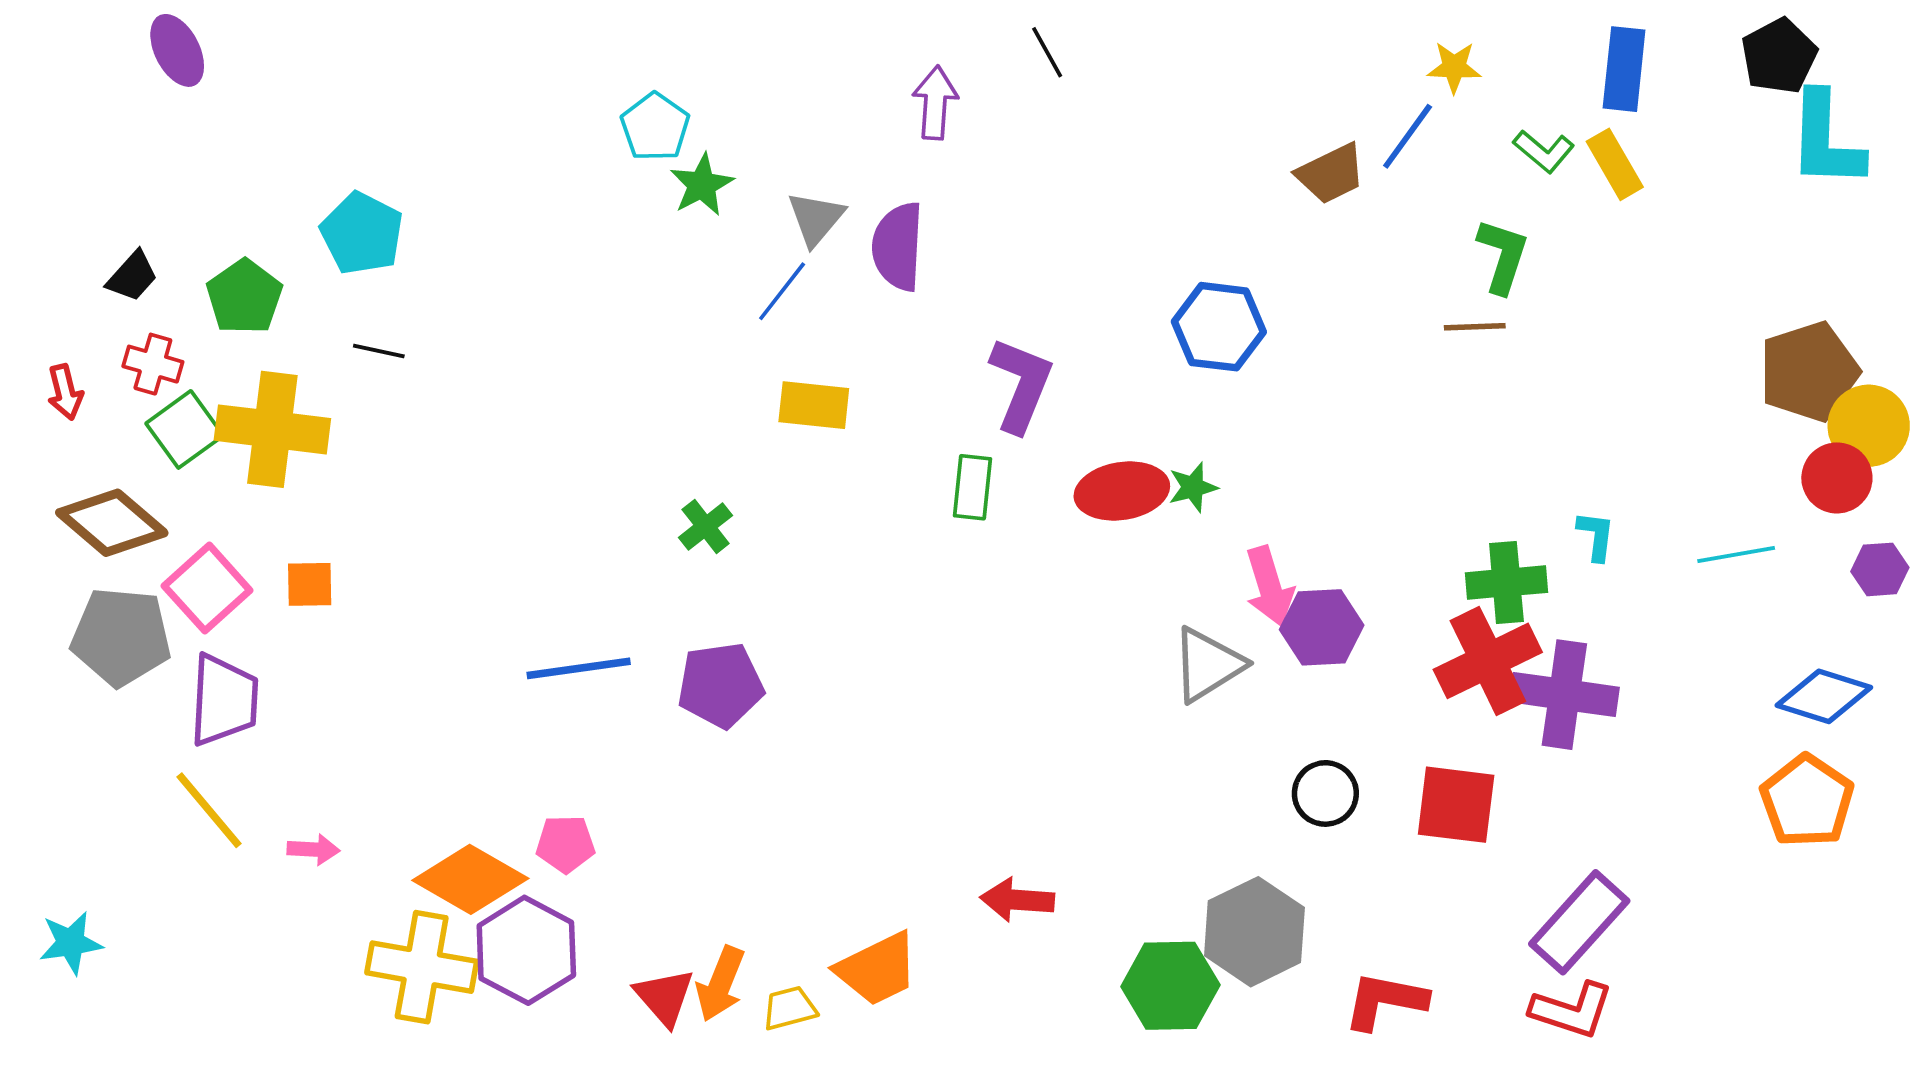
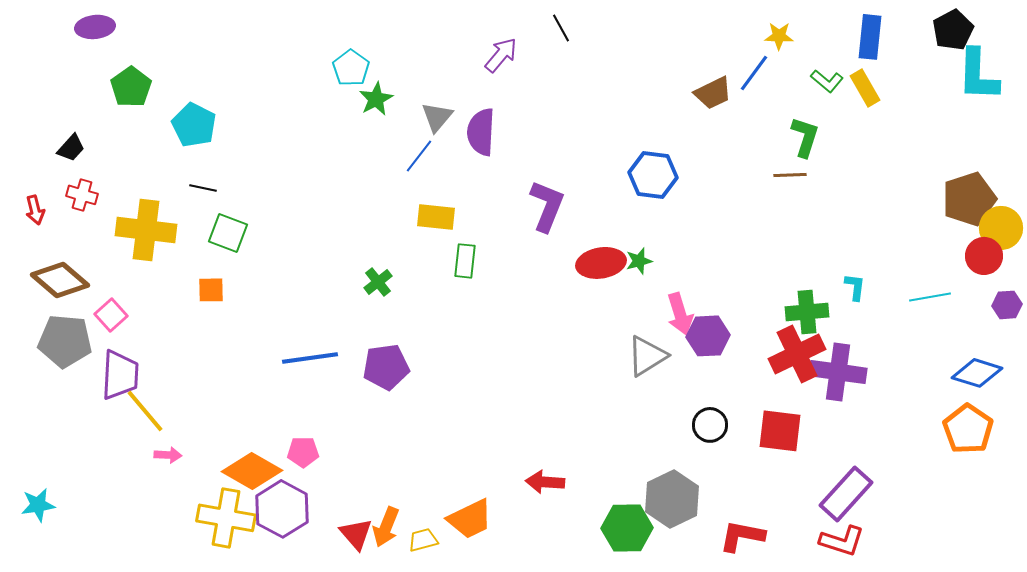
purple ellipse: (177, 50) -> (95, 27), turned -69
purple arrow: (935, 103) -> (501, 55), turned 36
green pentagon: (244, 297) -> (131, 87), moved
green square: (185, 429) -> (228, 233), moved, turned -33
green rectangle: (973, 487) -> (465, 261), moved
orange square: (310, 584) -> (211, 290), moved
pink square: (207, 588) -> (111, 315), size x0.7
yellow line: (209, 810) -> (145, 411), moved

